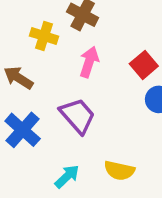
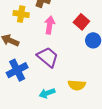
blue cross: (23, 130) -> (17, 70), turned 30
cyan arrow: (67, 176) -> (47, 93), turned -147

